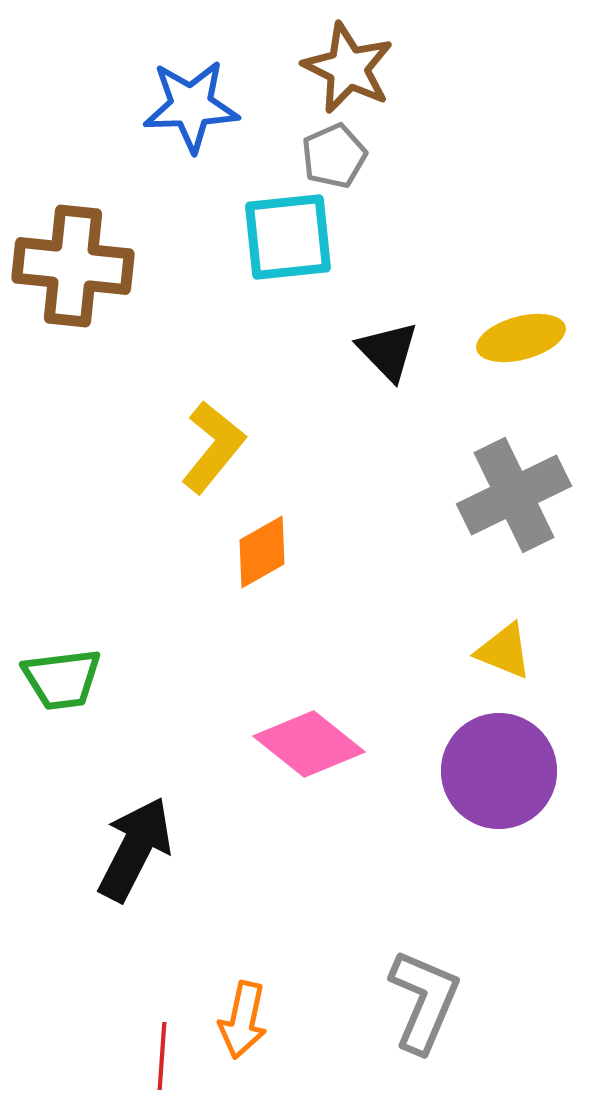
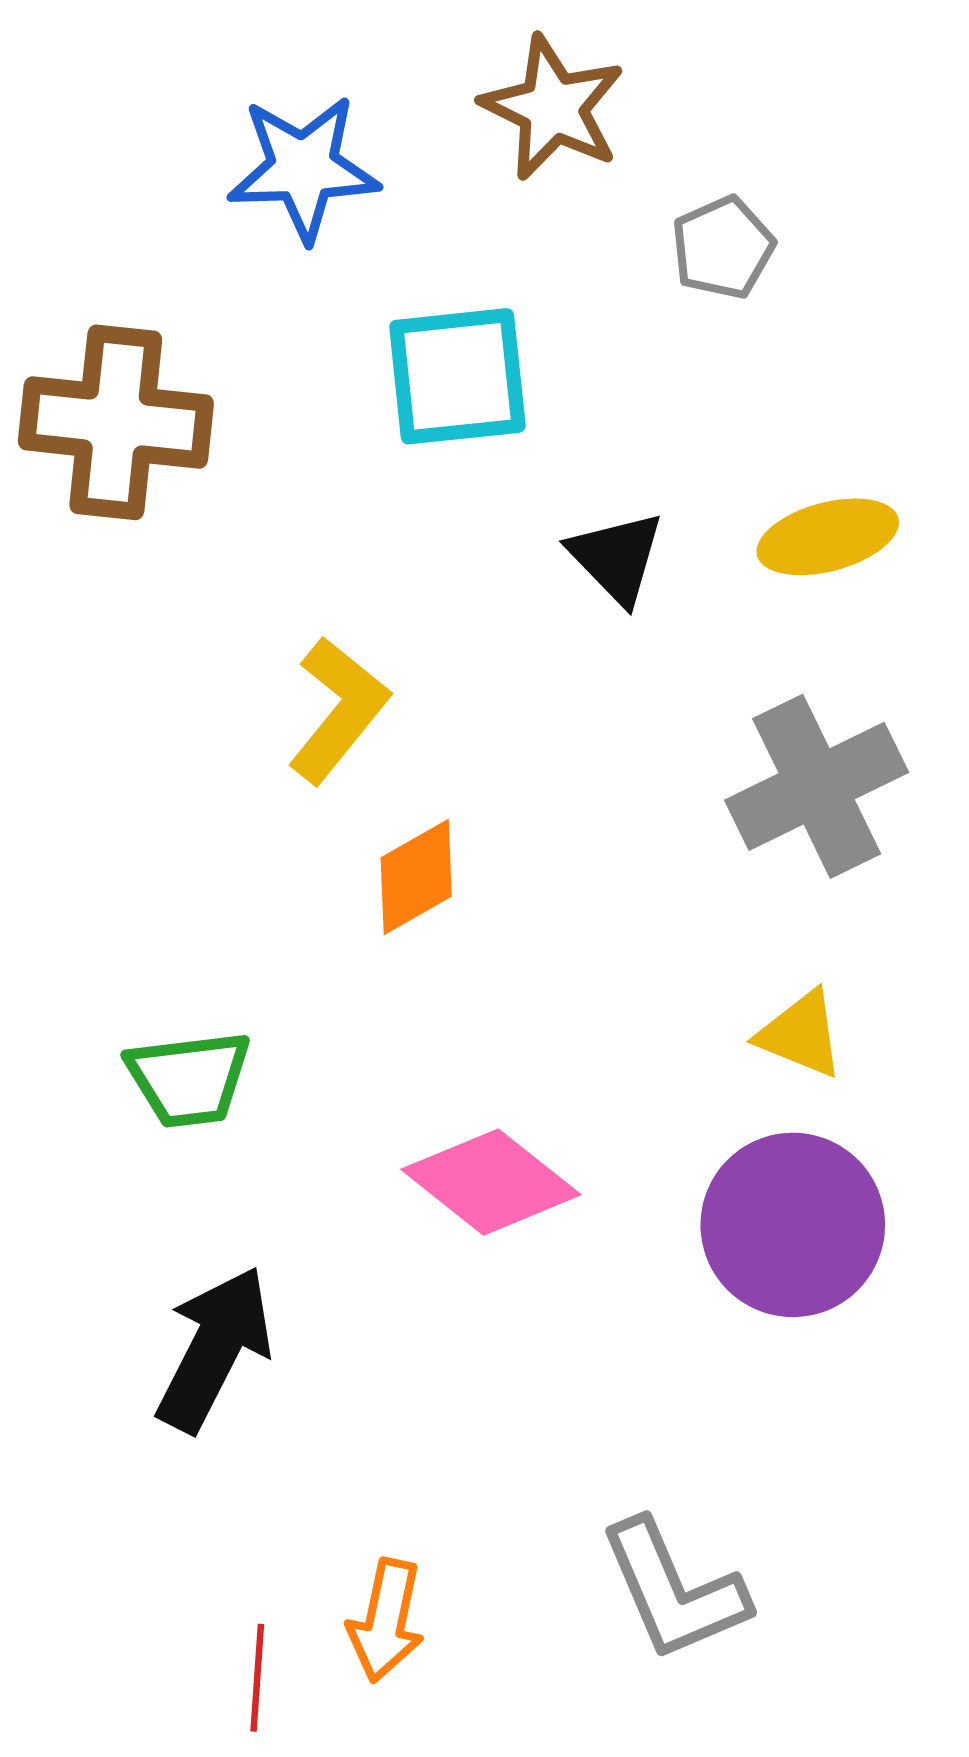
gray pentagon: (334, 156) -> (723, 248), moved
green trapezoid: (62, 679) -> (189, 1079), moved
gray L-shape: (424, 1001) -> (674, 1590), turned 134

